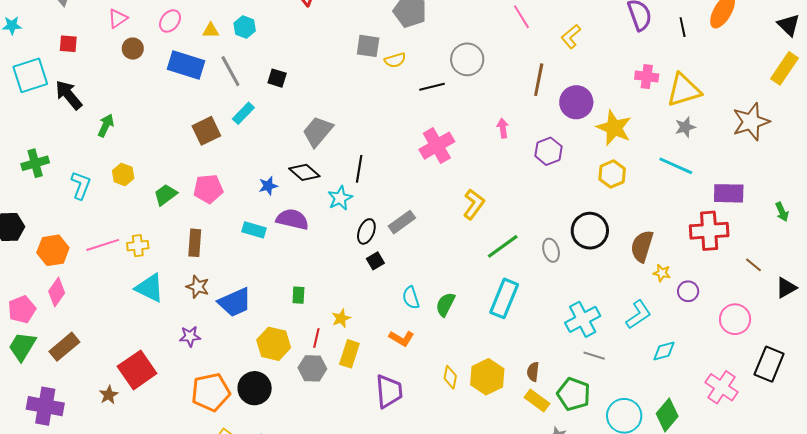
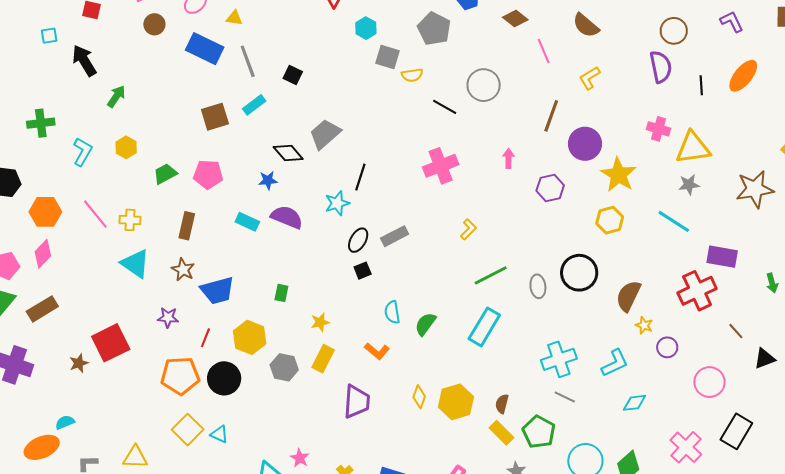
cyan hexagon: (245, 27) -> (366, 28), moved
cyan square: (30, 75) -> (49, 36), size x0.5
black line: (432, 87) -> (445, 107), turned 35
black diamond: (304, 172) -> (288, 153), moved
yellow L-shape: (474, 204) -> (468, 229), size x0.7
red cross: (709, 231) -> (697, 291), turned -30
pink line: (103, 245) -> (95, 214), turned 60
red line: (316, 338) -> (205, 338), moved

